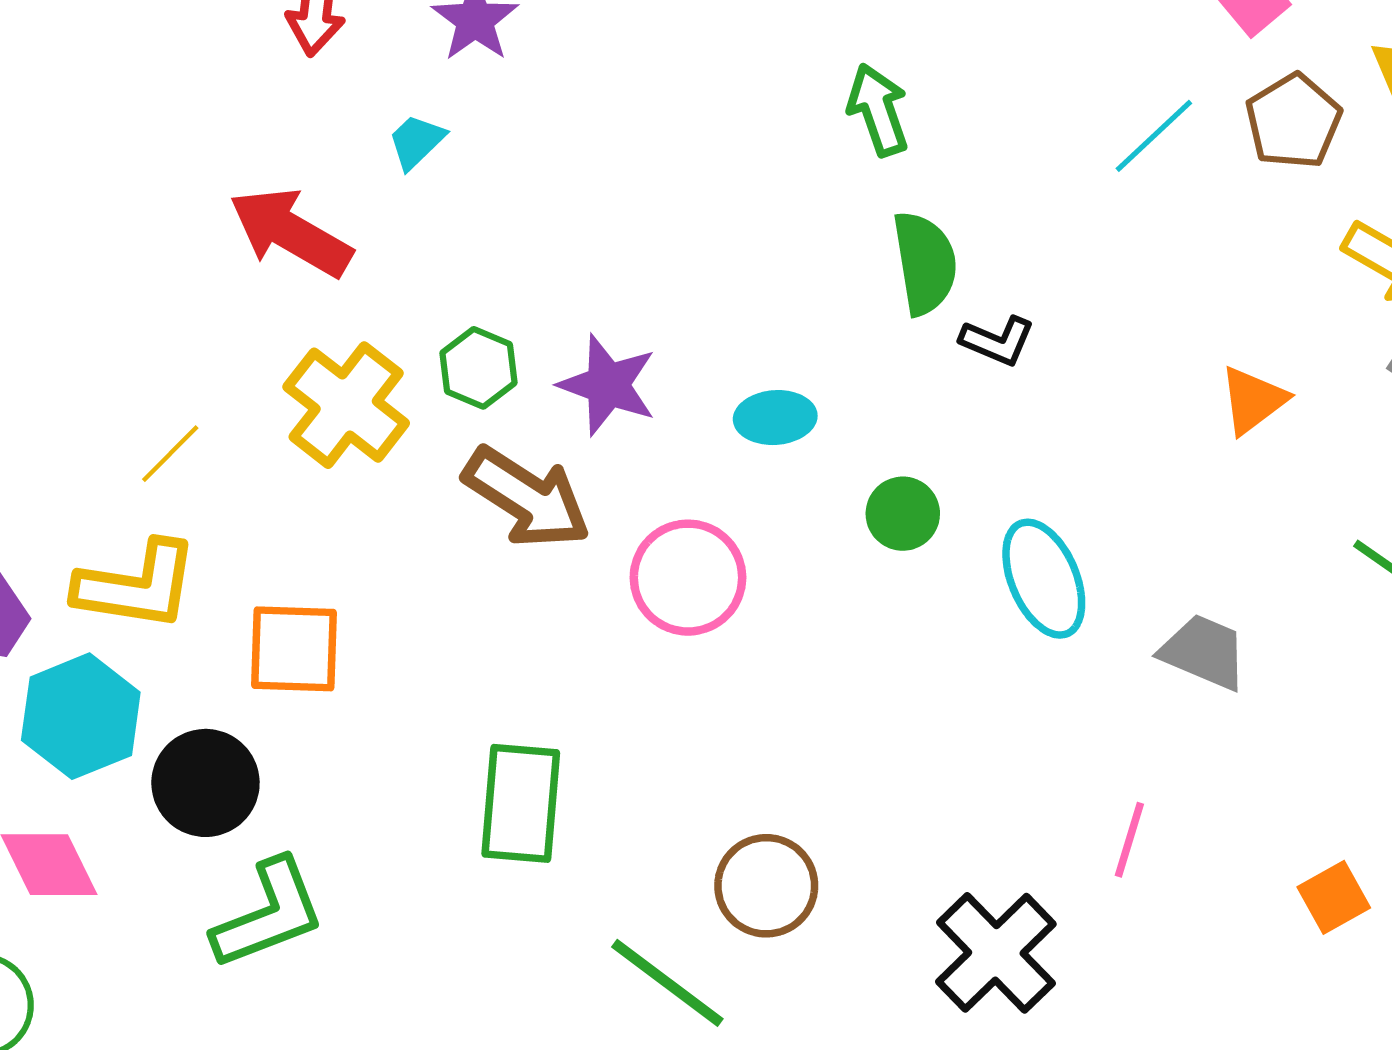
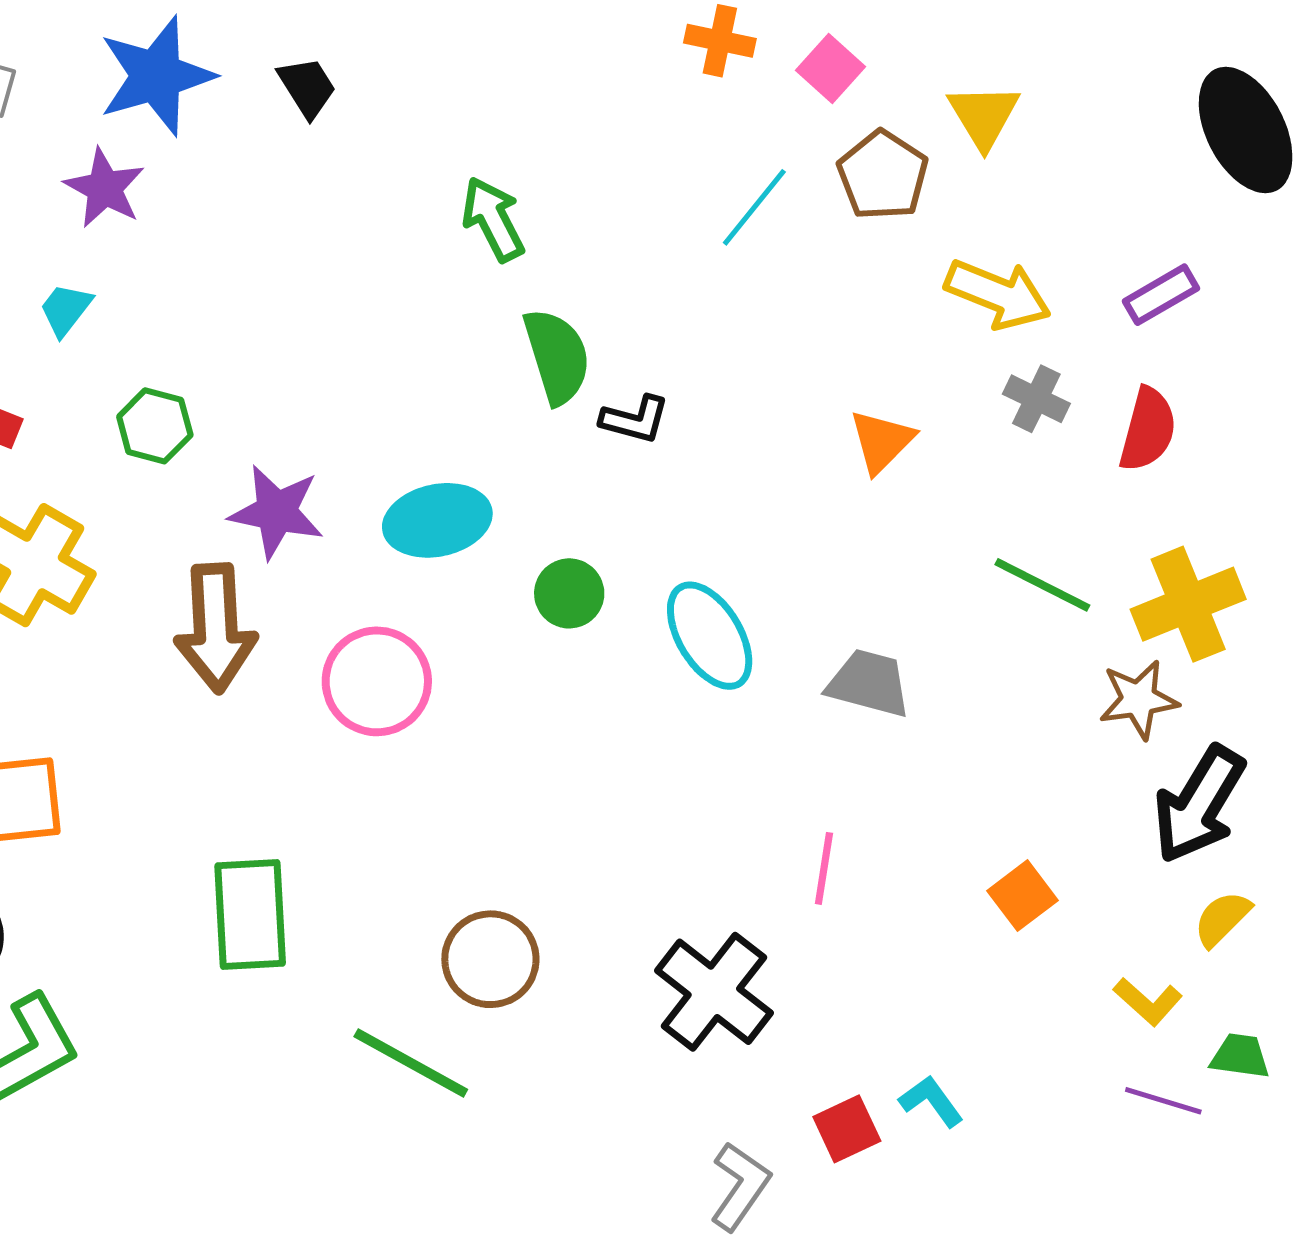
green hexagon: (479, 368) -> (155, 426), moved
cyan ellipse: (775, 418) -> (437, 520), size x1.4
brown arrow: (527, 498) -> (216, 628), turned 62

